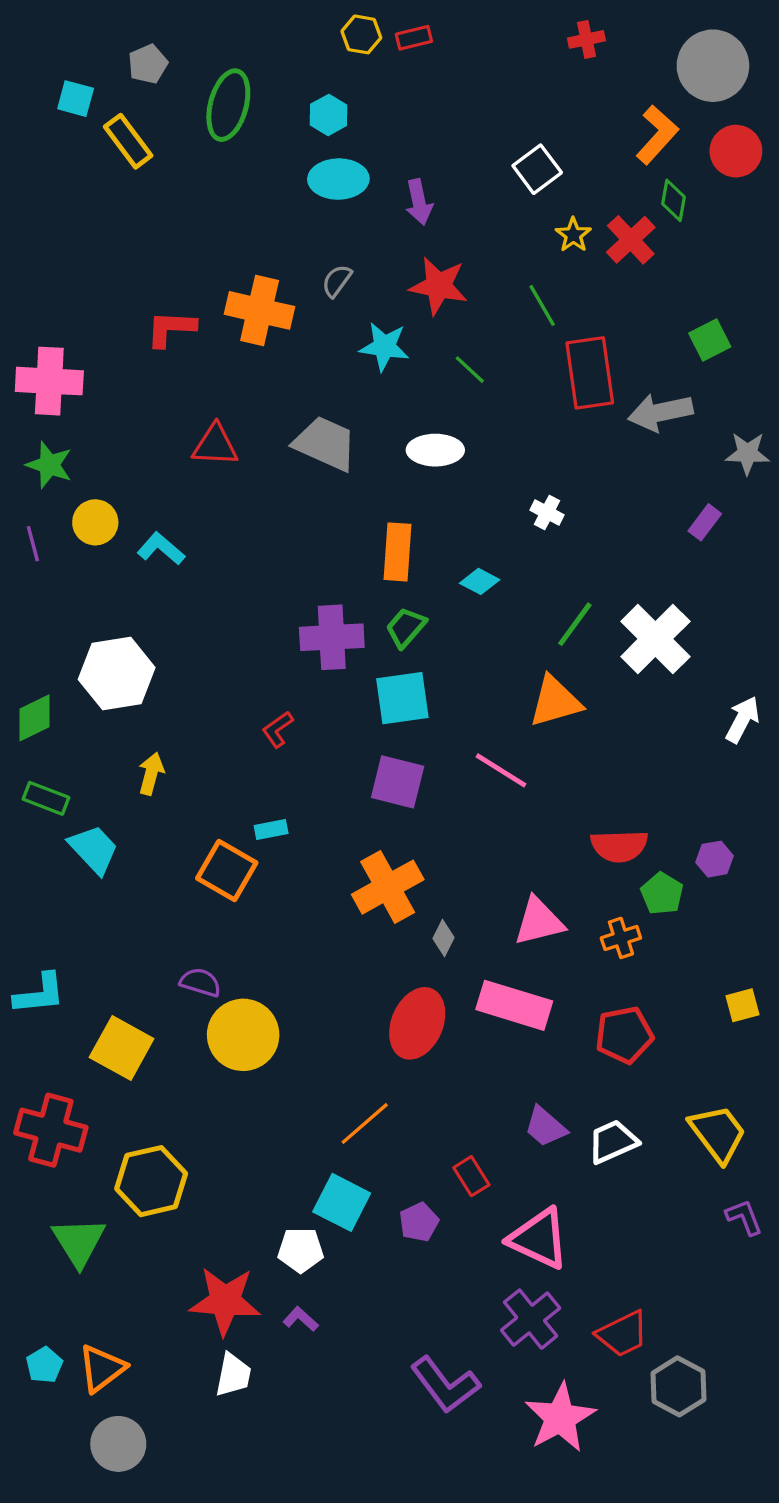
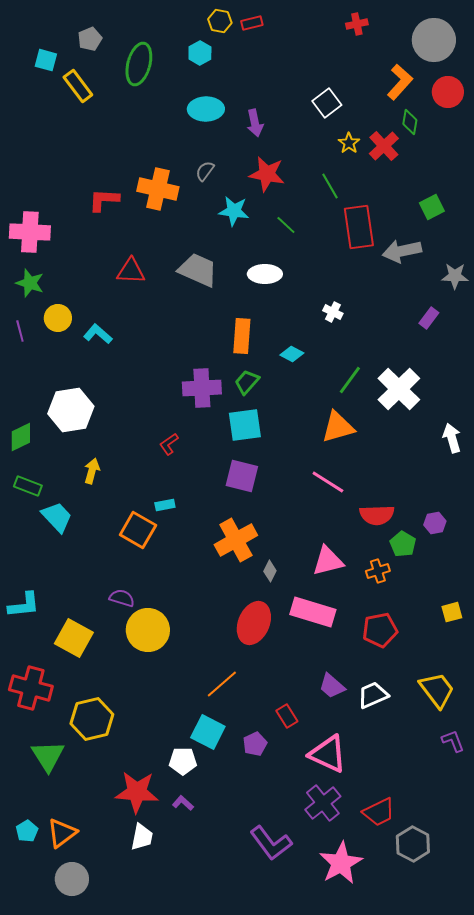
cyan hexagon: (329, 115) -> (200, 53), moved
white arrow: (742, 719) -> (452, 438), turned -44
pink line: (501, 770) -> (328, 482), moved

